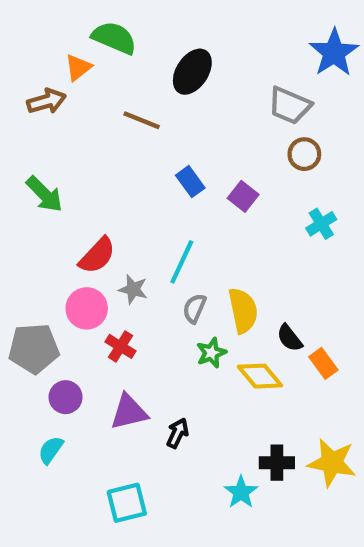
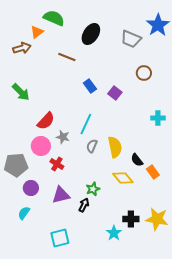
gray trapezoid: (290, 105) -> (131, 39), moved
cyan cross: (321, 224) -> (158, 118), moved, turned 32
green star: (211, 353) -> (93, 189), moved

